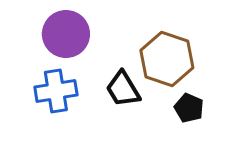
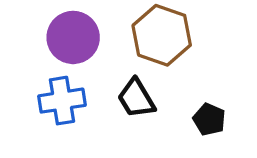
brown hexagon: (167, 59) -> (162, 35), moved

